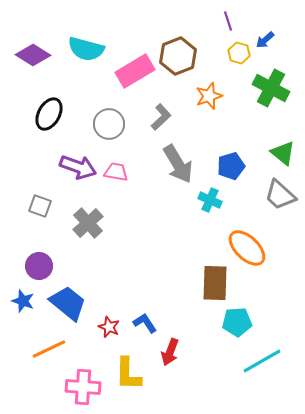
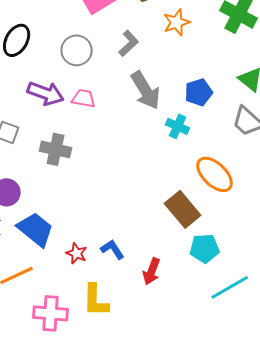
gray cross: (88, 223) -> (56, 149), turned -36
brown rectangle: (215, 283) -> (183, 209), turned -42
red arrow: (170, 352) -> (152, 271), moved

